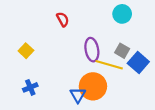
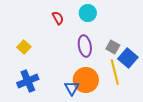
cyan circle: (122, 14) -> (88, 13), moved
yellow line: (109, 65) -> (115, 72), moved, turned 60
blue cross: (30, 87) -> (28, 81), size x1.5

